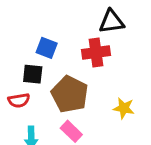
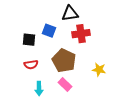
black triangle: (111, 22) -> (70, 14), moved
black square: (33, 74) -> (29, 40), moved

